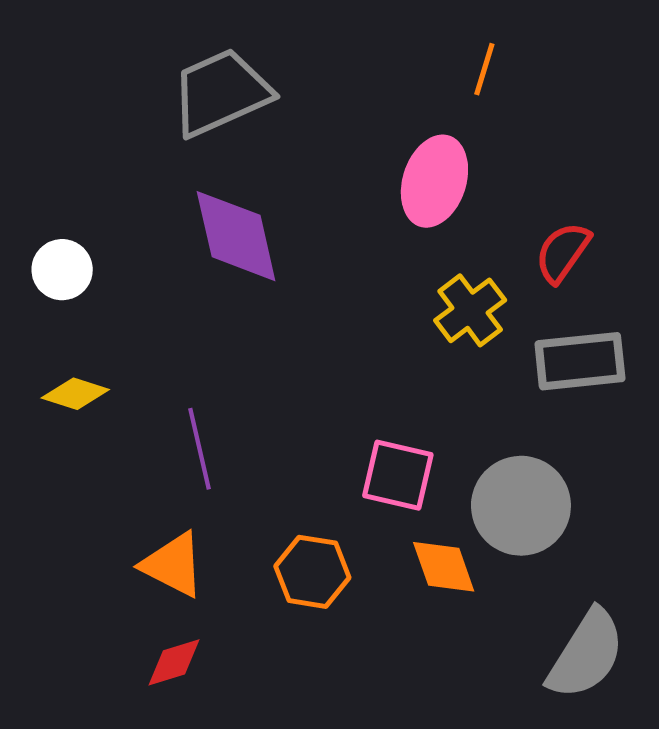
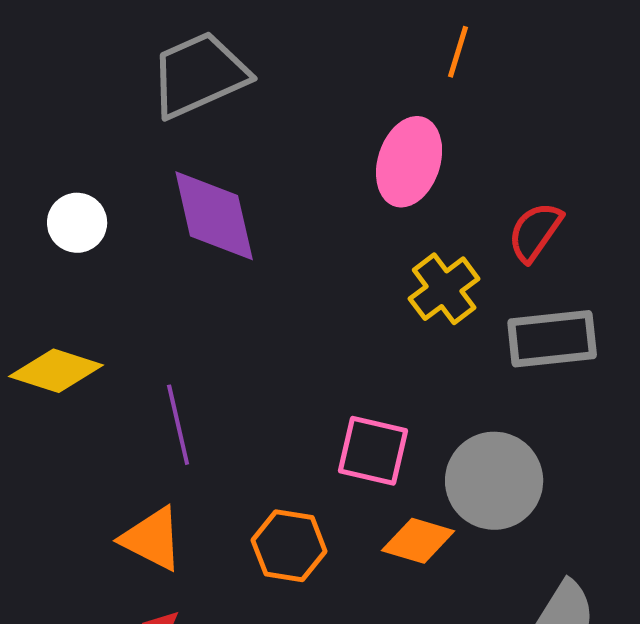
white circle: (62, 270) -> (77, 223), moved
yellow diamond: (75, 394) -> (56, 371), size x1.4
orange diamond: (444, 567) -> (418, 541), turned -54

